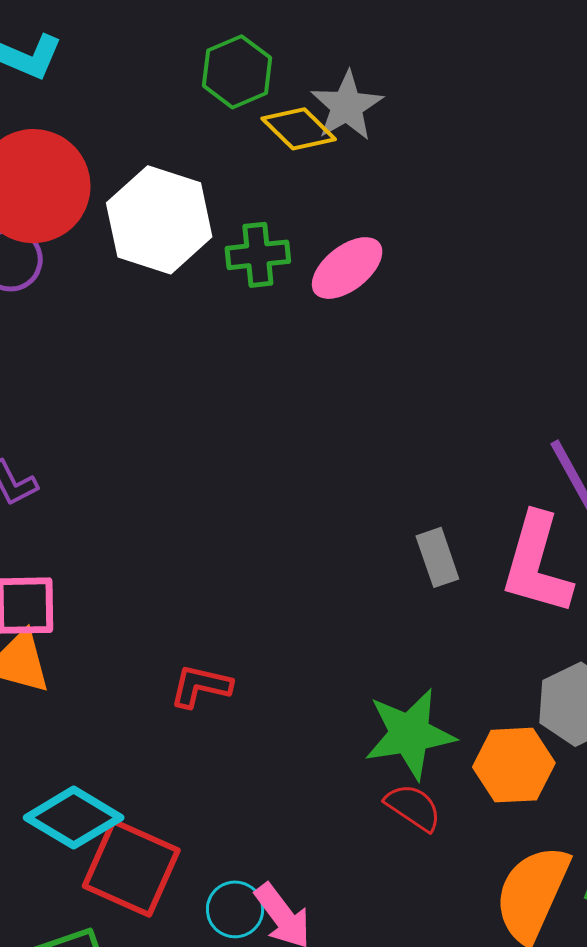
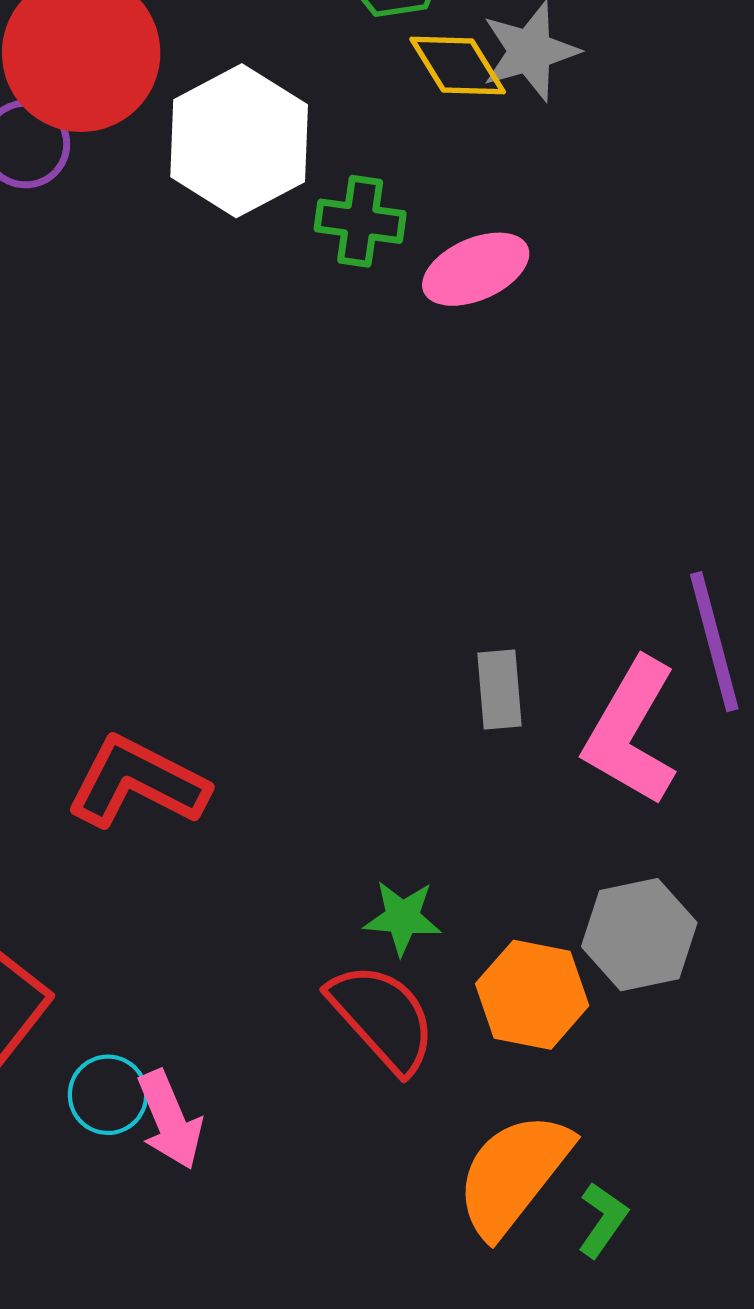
red L-shape: (201, 686) -> (137, 782), size x1.6
green star: (410, 734) -> (402, 918), size x0.6
red semicircle: (413, 807) -> (382, 1018), size x1.5

